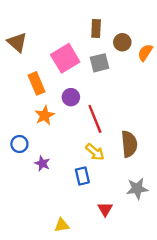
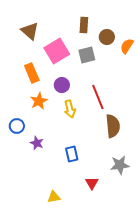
brown triangle: (17, 42) -> (30, 31), moved
red line: (95, 119) -> (98, 97), moved
yellow arrow: (95, 152) -> (70, 109), moved, turned 36

